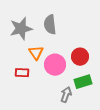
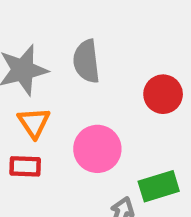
orange triangle: (36, 53) -> (34, 123), moved
red circle: (80, 57) -> (163, 94), moved

